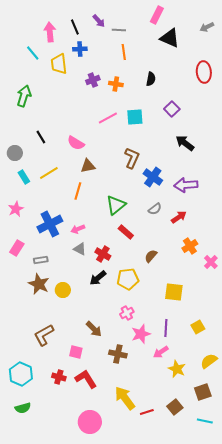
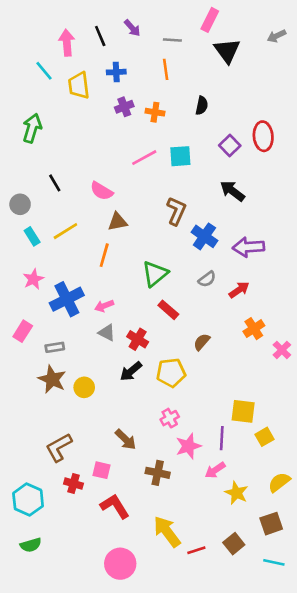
gray line: (119, 30) -> (172, 40), moved
black triangle: (170, 38) -> (227, 51), turned 30
blue cross: (80, 49) -> (116, 72), moved
red ellipse: (204, 72) -> (263, 136), moved
black arrow: (185, 143) -> (232, 191), moved
pink star: (16, 209) -> (33, 279), moved
yellow square: (174, 292) -> (243, 411), moved
red cross: (59, 377) -> (73, 484), moved

